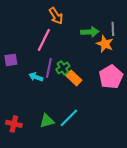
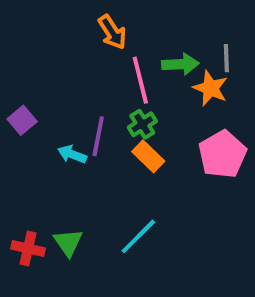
pink line: (44, 40) -> (140, 80), moved, turned -40
purple square: (11, 60) -> (22, 120), turned -32
green cross: (63, 68) -> (142, 124), moved
green triangle: (47, 121) -> (68, 242), moved, turned -49

